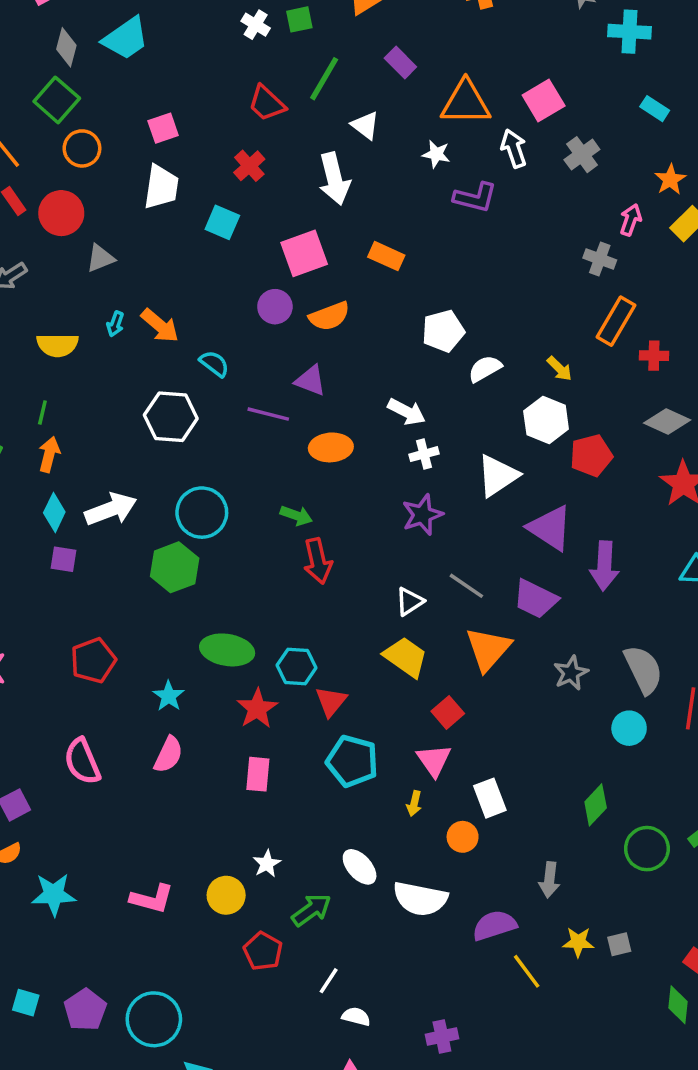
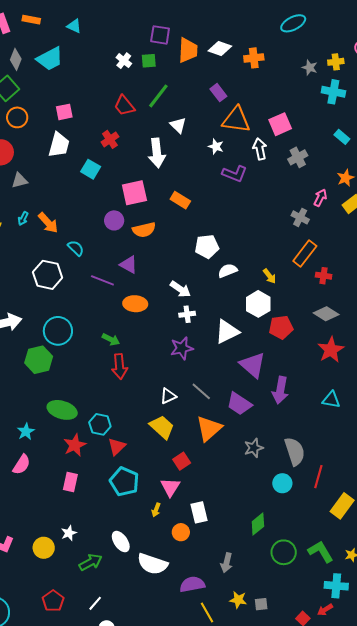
purple rectangle: (400, 62) -> (218, 93), moved
red pentagon: (263, 951) -> (53, 601), moved

